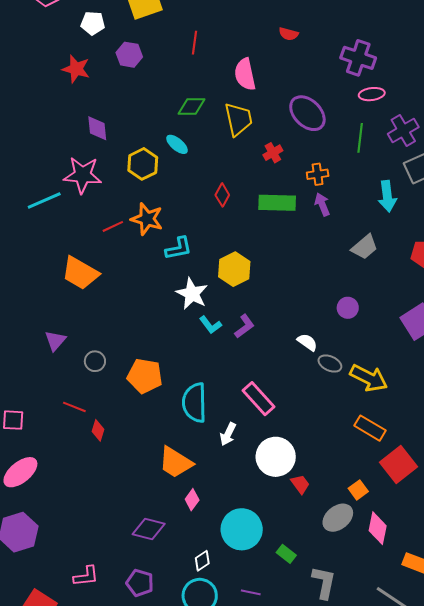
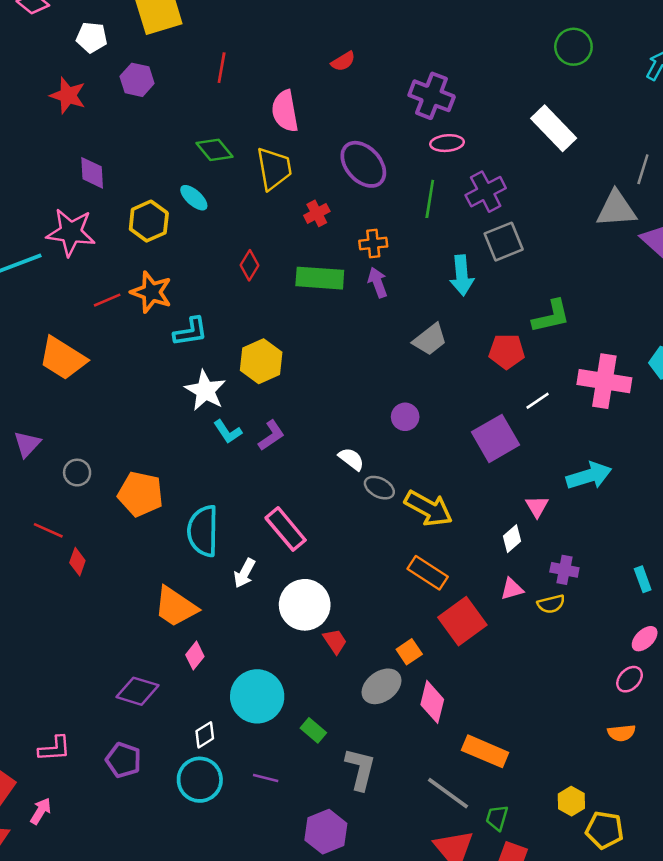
red semicircle: (289, 34) -> (343, 61), turned -48
green diamond: (192, 107) -> (215, 150), turned 48

